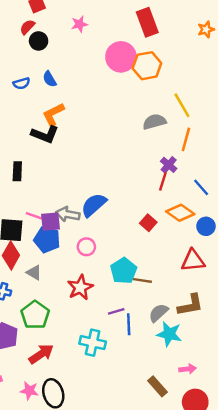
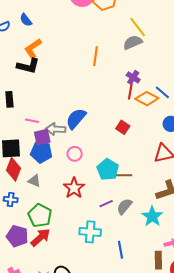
gray semicircle: (154, 122) -> (133, 42), moved
orange line: (186, 139) -> (96, 56), moved
orange diamond: (180, 213) -> (147, 99), moved
pink line: (34, 216) -> (32, 121), moved
gray semicircle: (158, 313) -> (124, 206), moved
blue line: (129, 324) -> (121, 250), moved
cyan star: (169, 334) -> (152, 216), turned 30
red arrow: (41, 354) -> (40, 237), moved
brown rectangle: (158, 386) -> (158, 260), moved, turned 48

